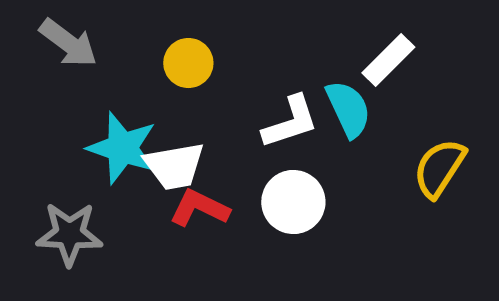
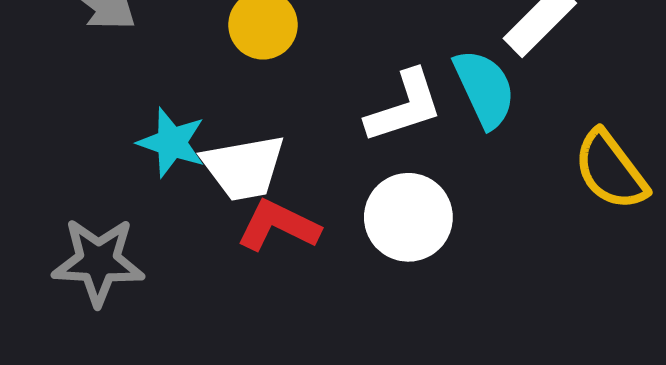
cyan star: (122, 148) -> (172, 143), size x0.7
yellow semicircle: (439, 168) -> (610, 170), turned -70

